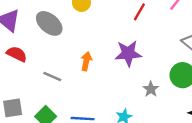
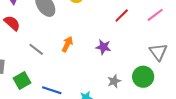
purple star: (128, 53) -> (103, 47), size x0.7

